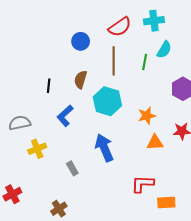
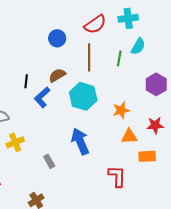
brown semicircle: (81, 80) -> (57, 75), turned 42
blue L-shape: (65, 116) -> (42, 97), moved
red L-shape: (143, 184) -> (117, 176), turned 90
orange rectangle: (166, 202) -> (147, 156), moved

